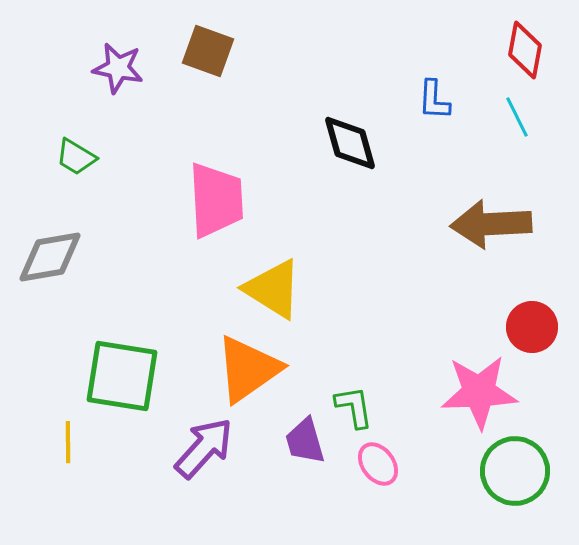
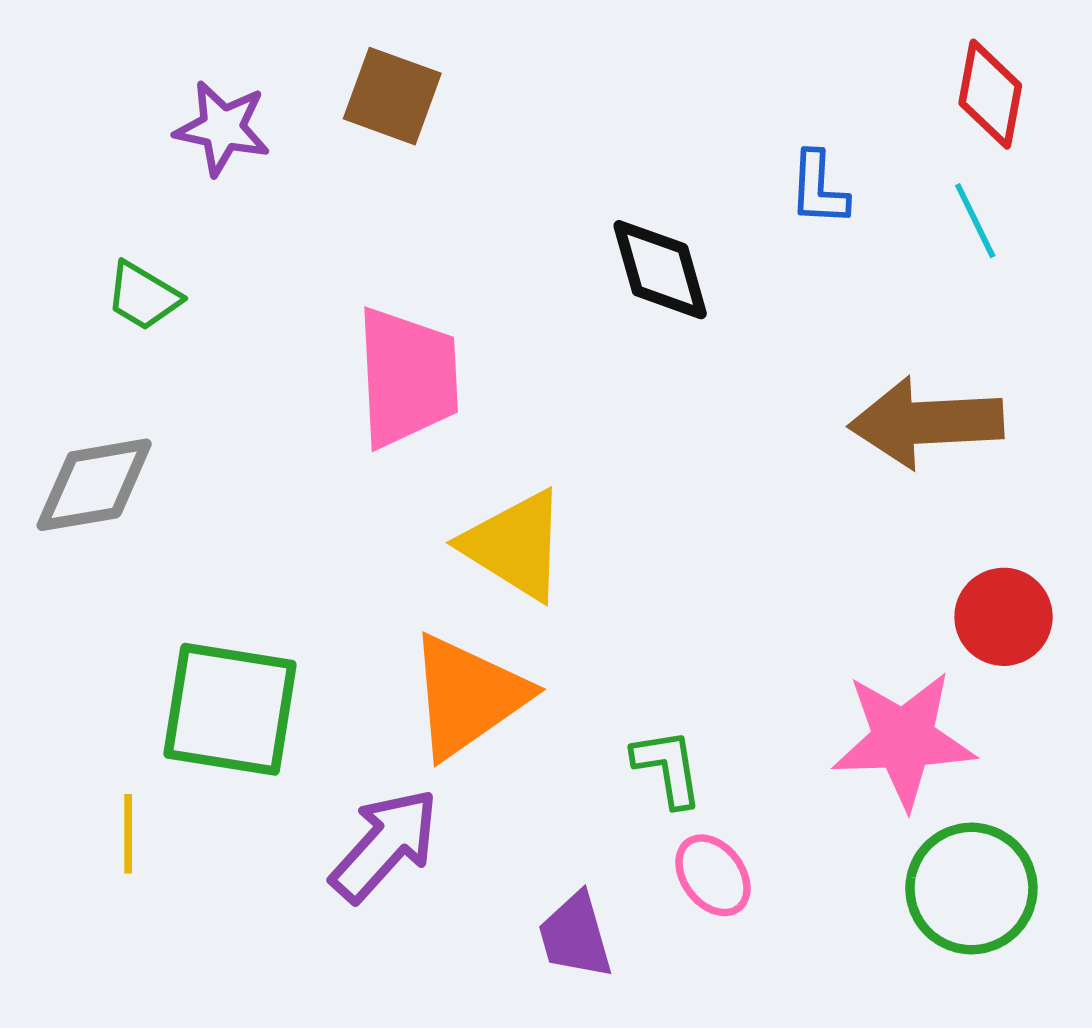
purple trapezoid: (305, 441) -> (575, 936), moved

